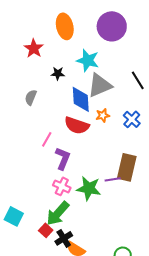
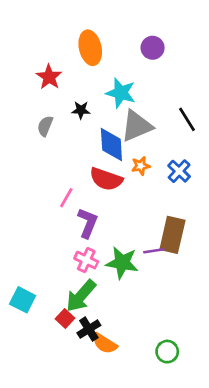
purple circle: (112, 26) -> (153, 48), size x0.6
gray semicircle: (31, 97) -> (45, 126), moved

